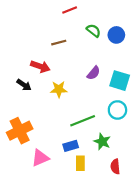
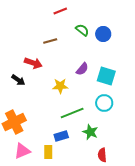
yellow star: (59, 89) -> (60, 86), moved
pink triangle: (40, 158) -> (22, 151), moved
yellow rectangle: (80, 163) -> (48, 152), moved

